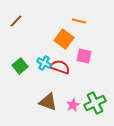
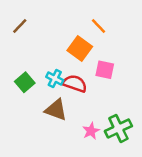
orange line: (79, 21) -> (98, 26), turned 32
brown triangle: (48, 102) -> (56, 110), moved

